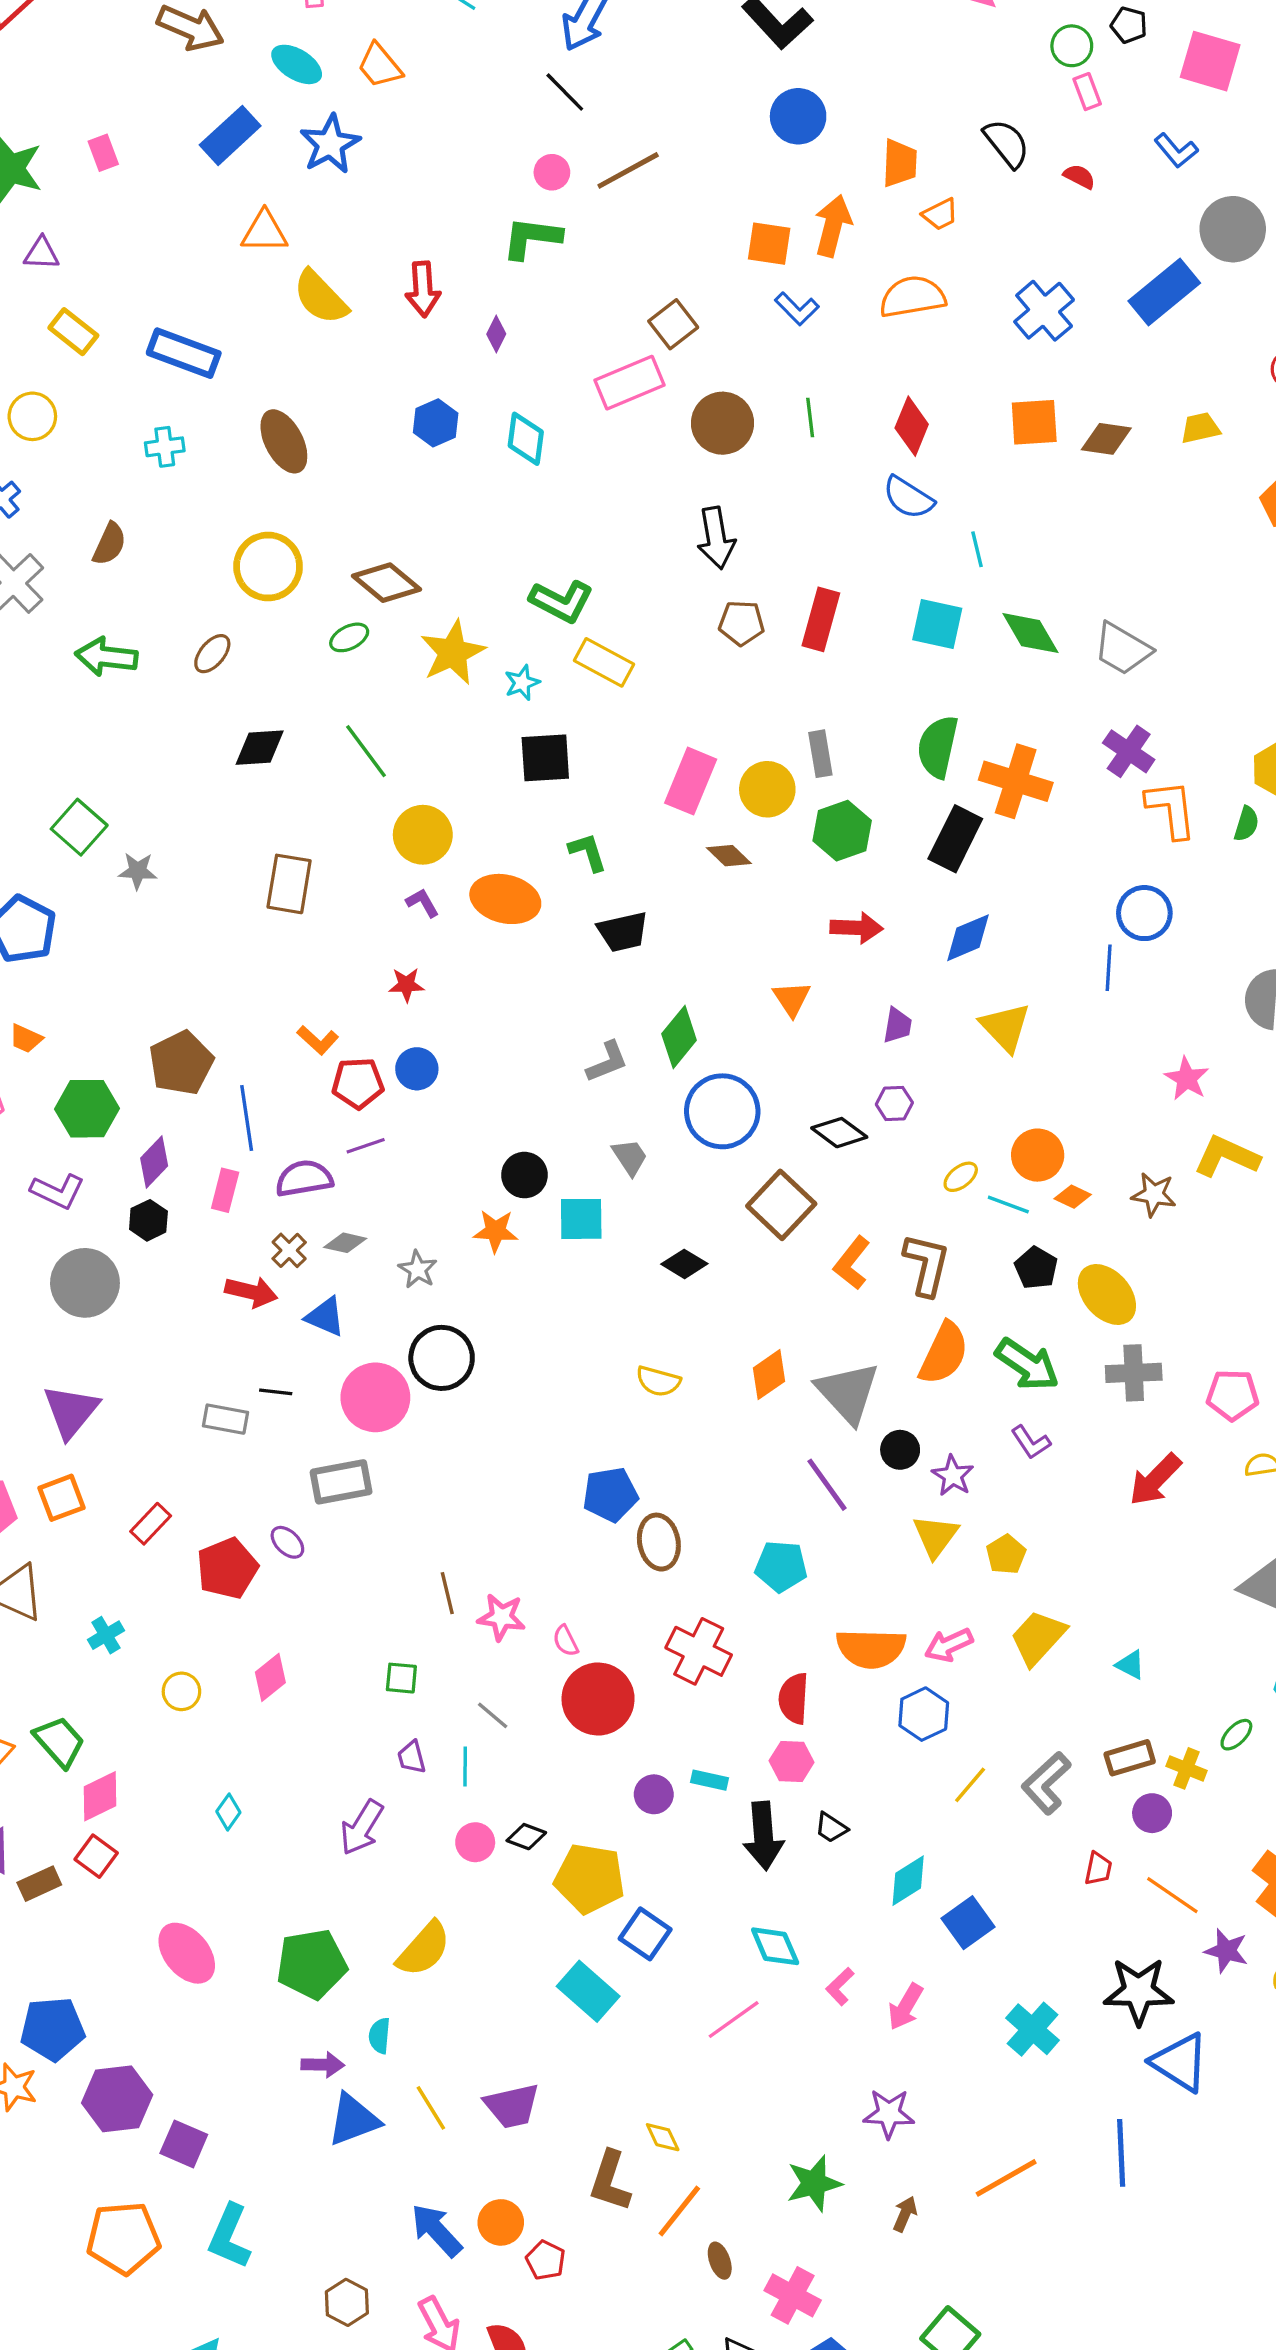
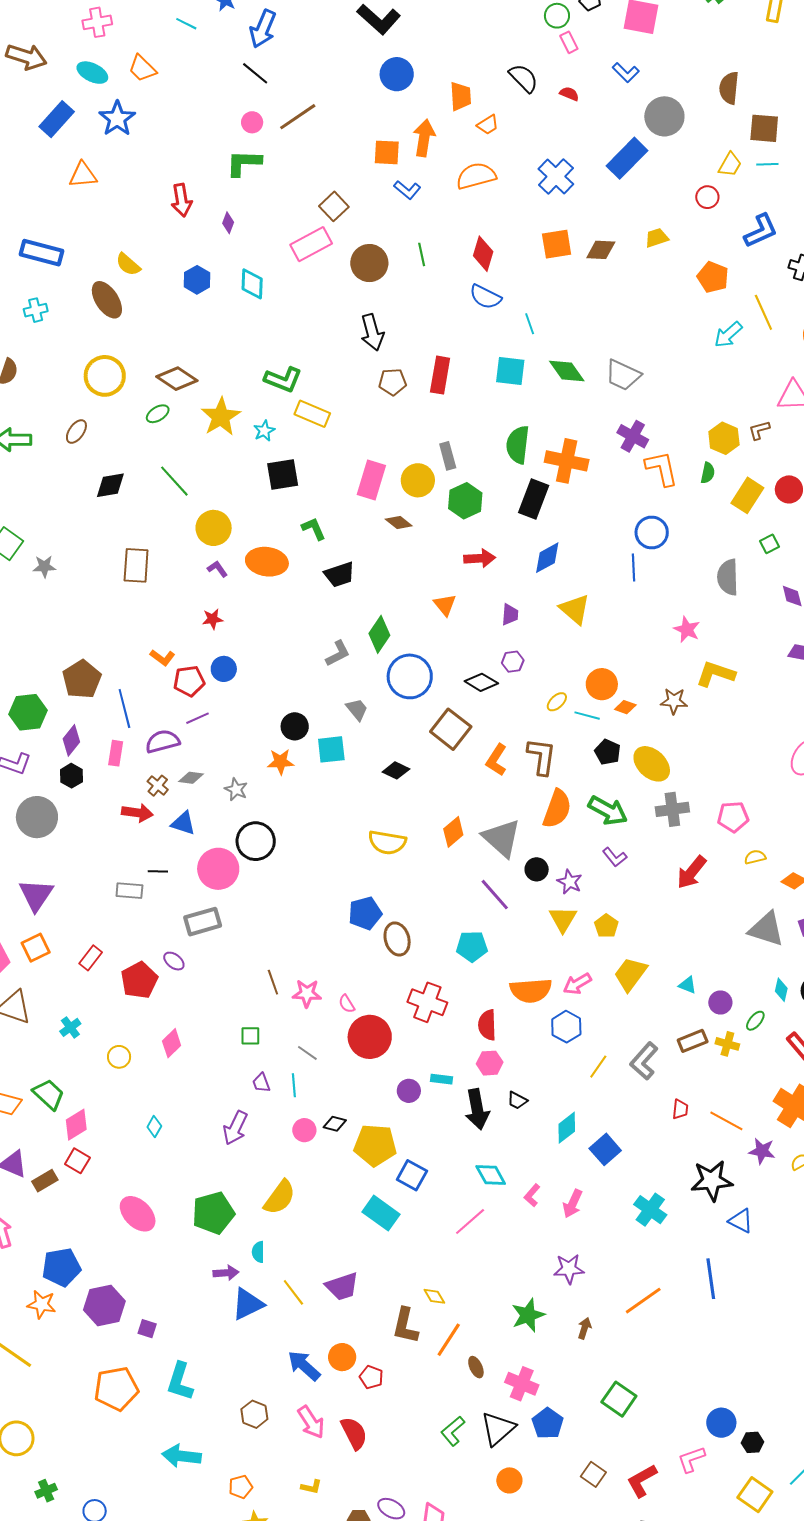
yellow semicircle: (320, 297) -> (128, 264), moved, size x0.7
yellow semicircle: (658, 1381) -> (387, 842), size x1.4
purple circle: (1152, 1813) -> (720, 1002), moved
blue triangle: (1180, 2062) -> (741, 1221), size x0.7
purple square: (184, 2144) -> (147, 1329), size x0.7

